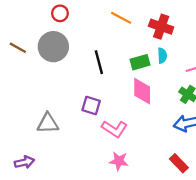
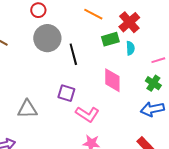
red cross: (161, 27) -> (129, 22), turned 30
gray circle: (53, 47) -> (47, 38), moved
green rectangle: (140, 62) -> (110, 39), moved

